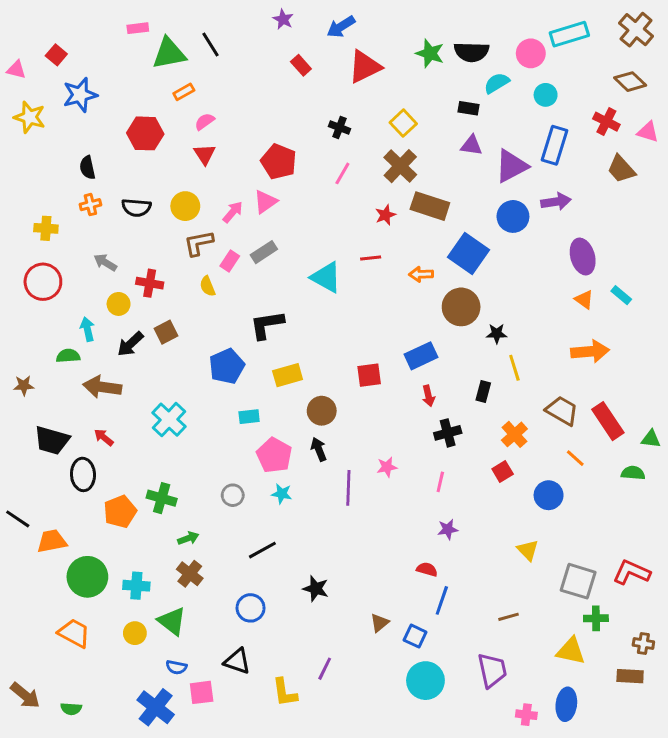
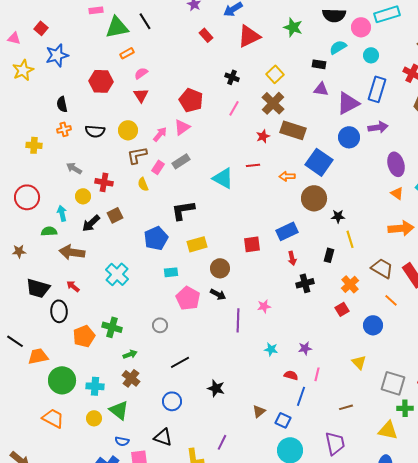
black semicircle: (471, 52) -> (334, 15), moved
yellow star: (30, 117) -> (23, 70), turned 30
red circle: (43, 282) -> (27, 197), moved
black arrow: (319, 449) -> (218, 294), turned 140
pink line: (440, 482) -> (317, 374), moved
cyan star: (282, 494) -> (271, 349), moved

